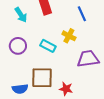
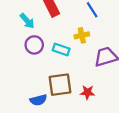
yellow cross: (69, 36) -> (82, 35), turned -32
purple circle: (18, 46) -> (34, 45), moved

